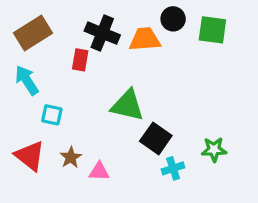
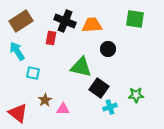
black circle: (173, 19) -> (108, 49), moved
red triangle: (30, 156) -> (18, 113), moved

